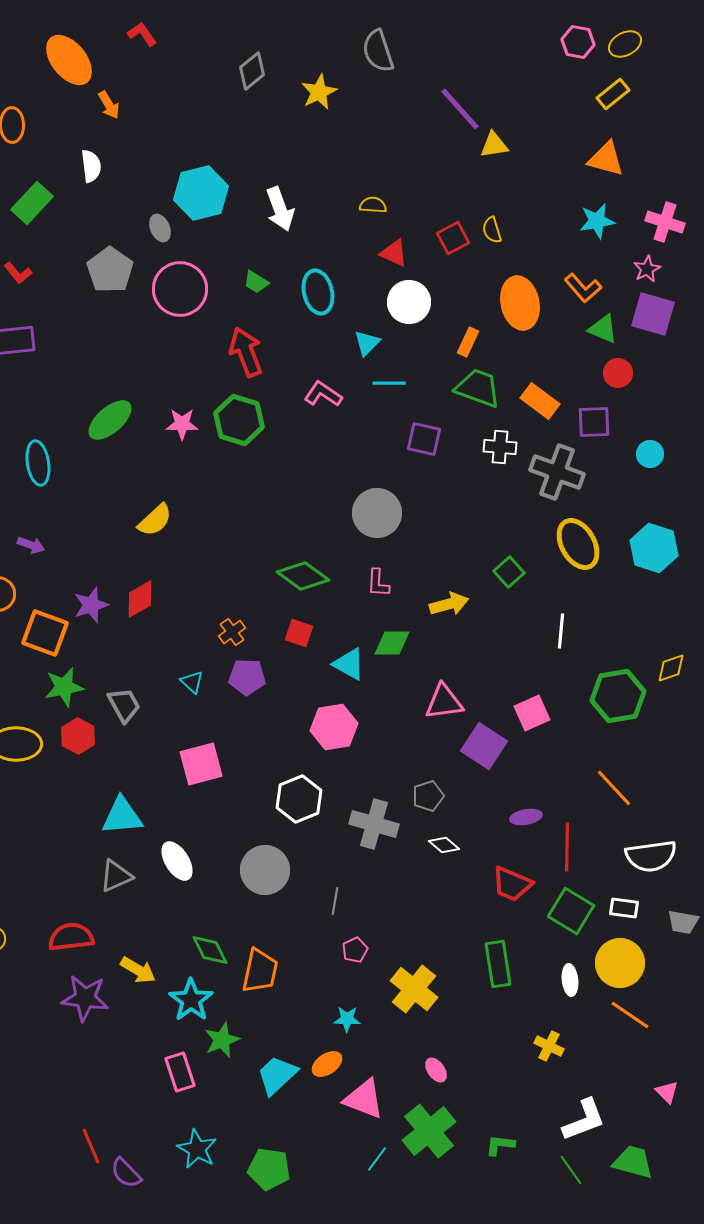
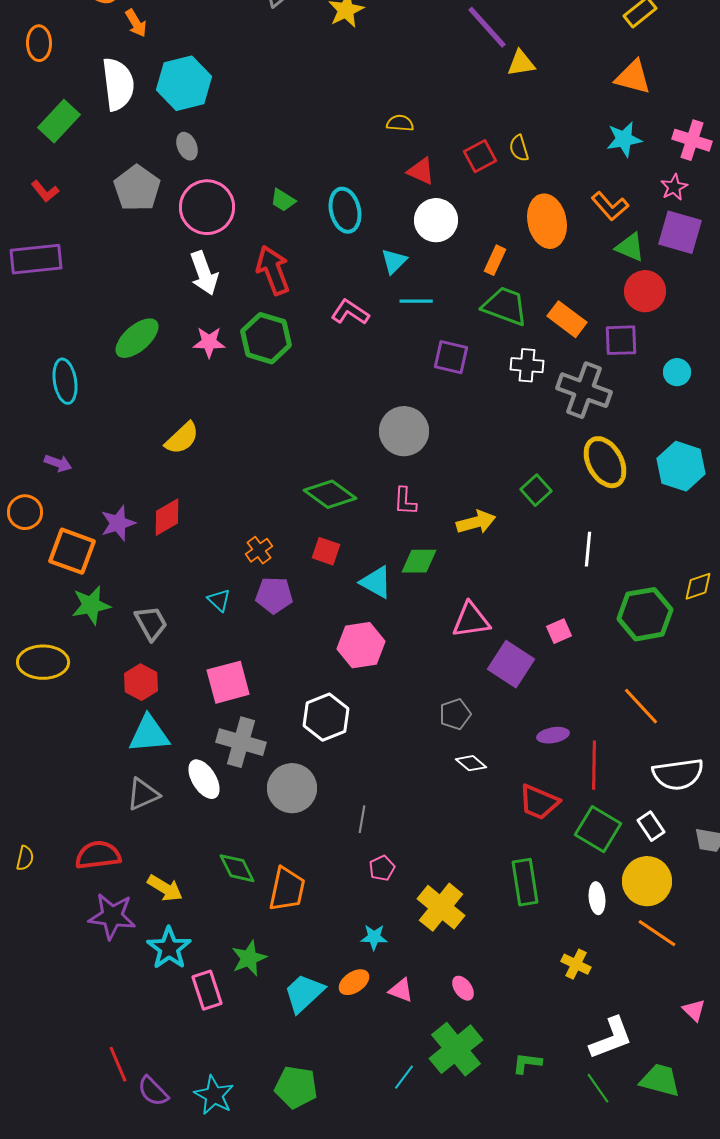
white semicircle: (91, 166) -> (118, 84), size x1.6
cyan hexagon: (201, 193) -> (184, 83), moved
white arrow: (280, 209) -> (204, 273), moved
red circle: (618, 373) -> (645, 291), size x1.4
pink square: (532, 713) -> (559, 631), size x0.7
red hexagon: (78, 736) -> (141, 682), moved
gray cross: (374, 824) -> (241, 742), moved
white rectangle: (624, 908) -> (651, 826), turned 48
cyan star: (191, 1000) -> (169, 948), moved
pink triangle: (364, 1099) -> (401, 990), moved, size x0.6
cyan star: (197, 1149) -> (214, 1095), moved

